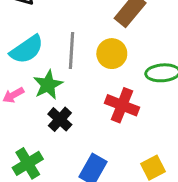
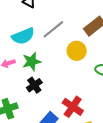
gray line: (72, 51) -> (53, 29), moved, turned 35
red cross: (122, 105) -> (73, 107), moved

